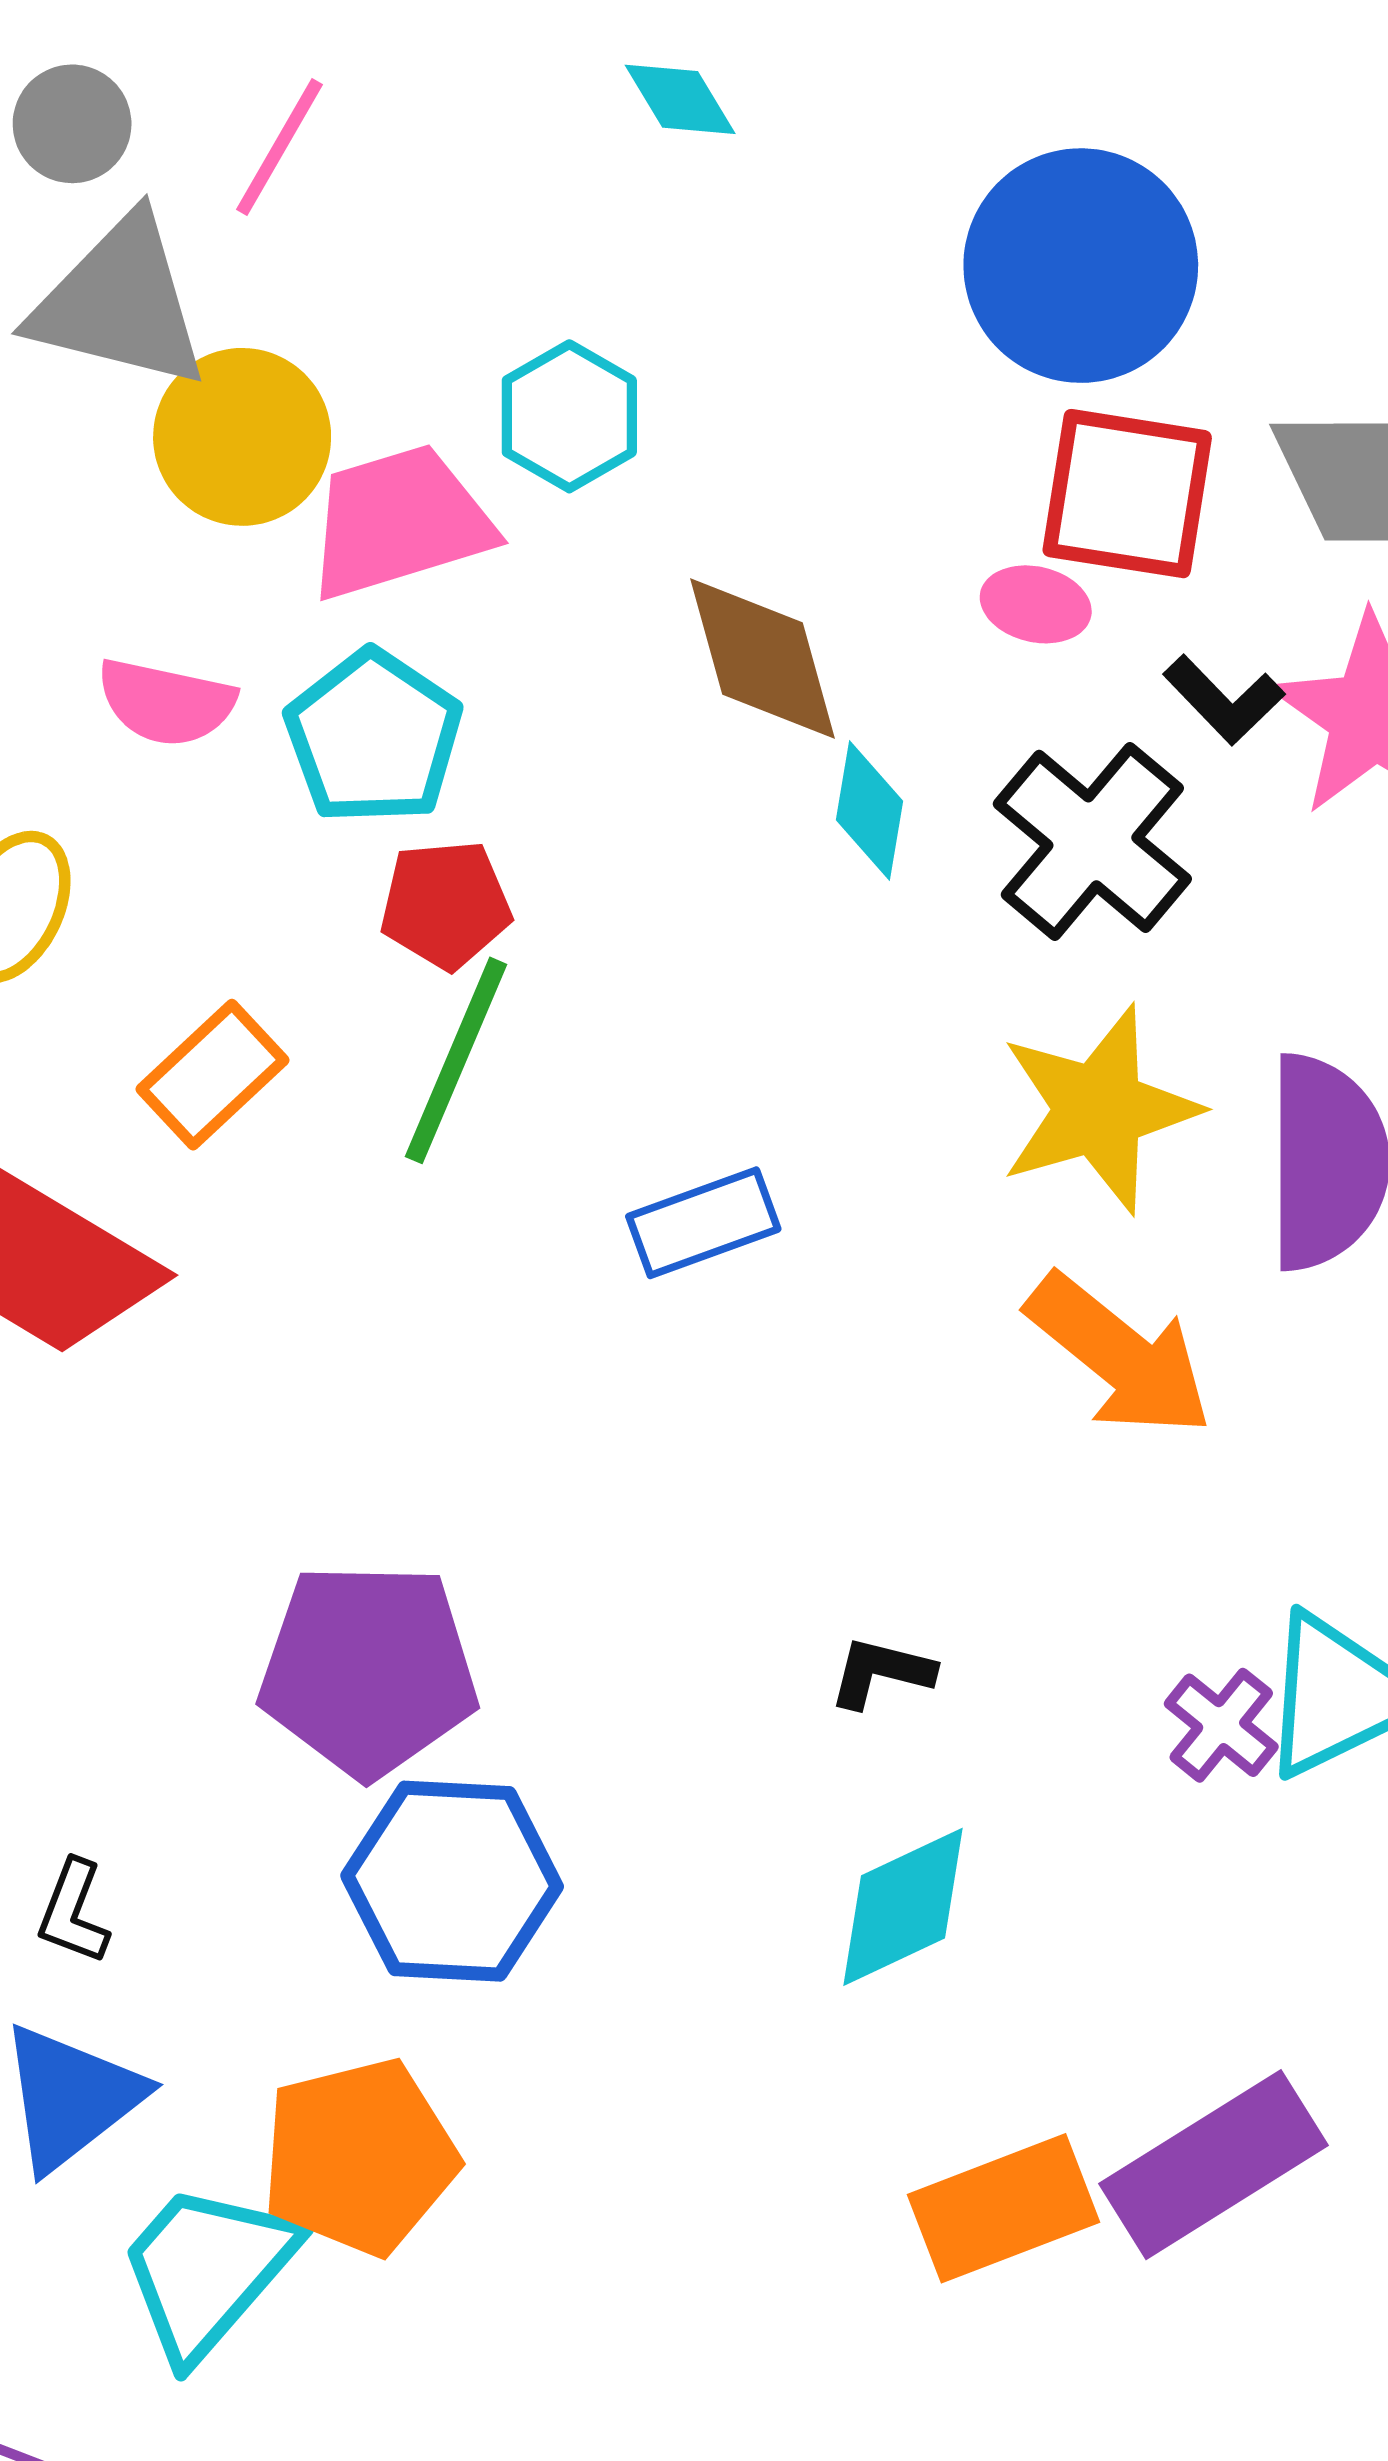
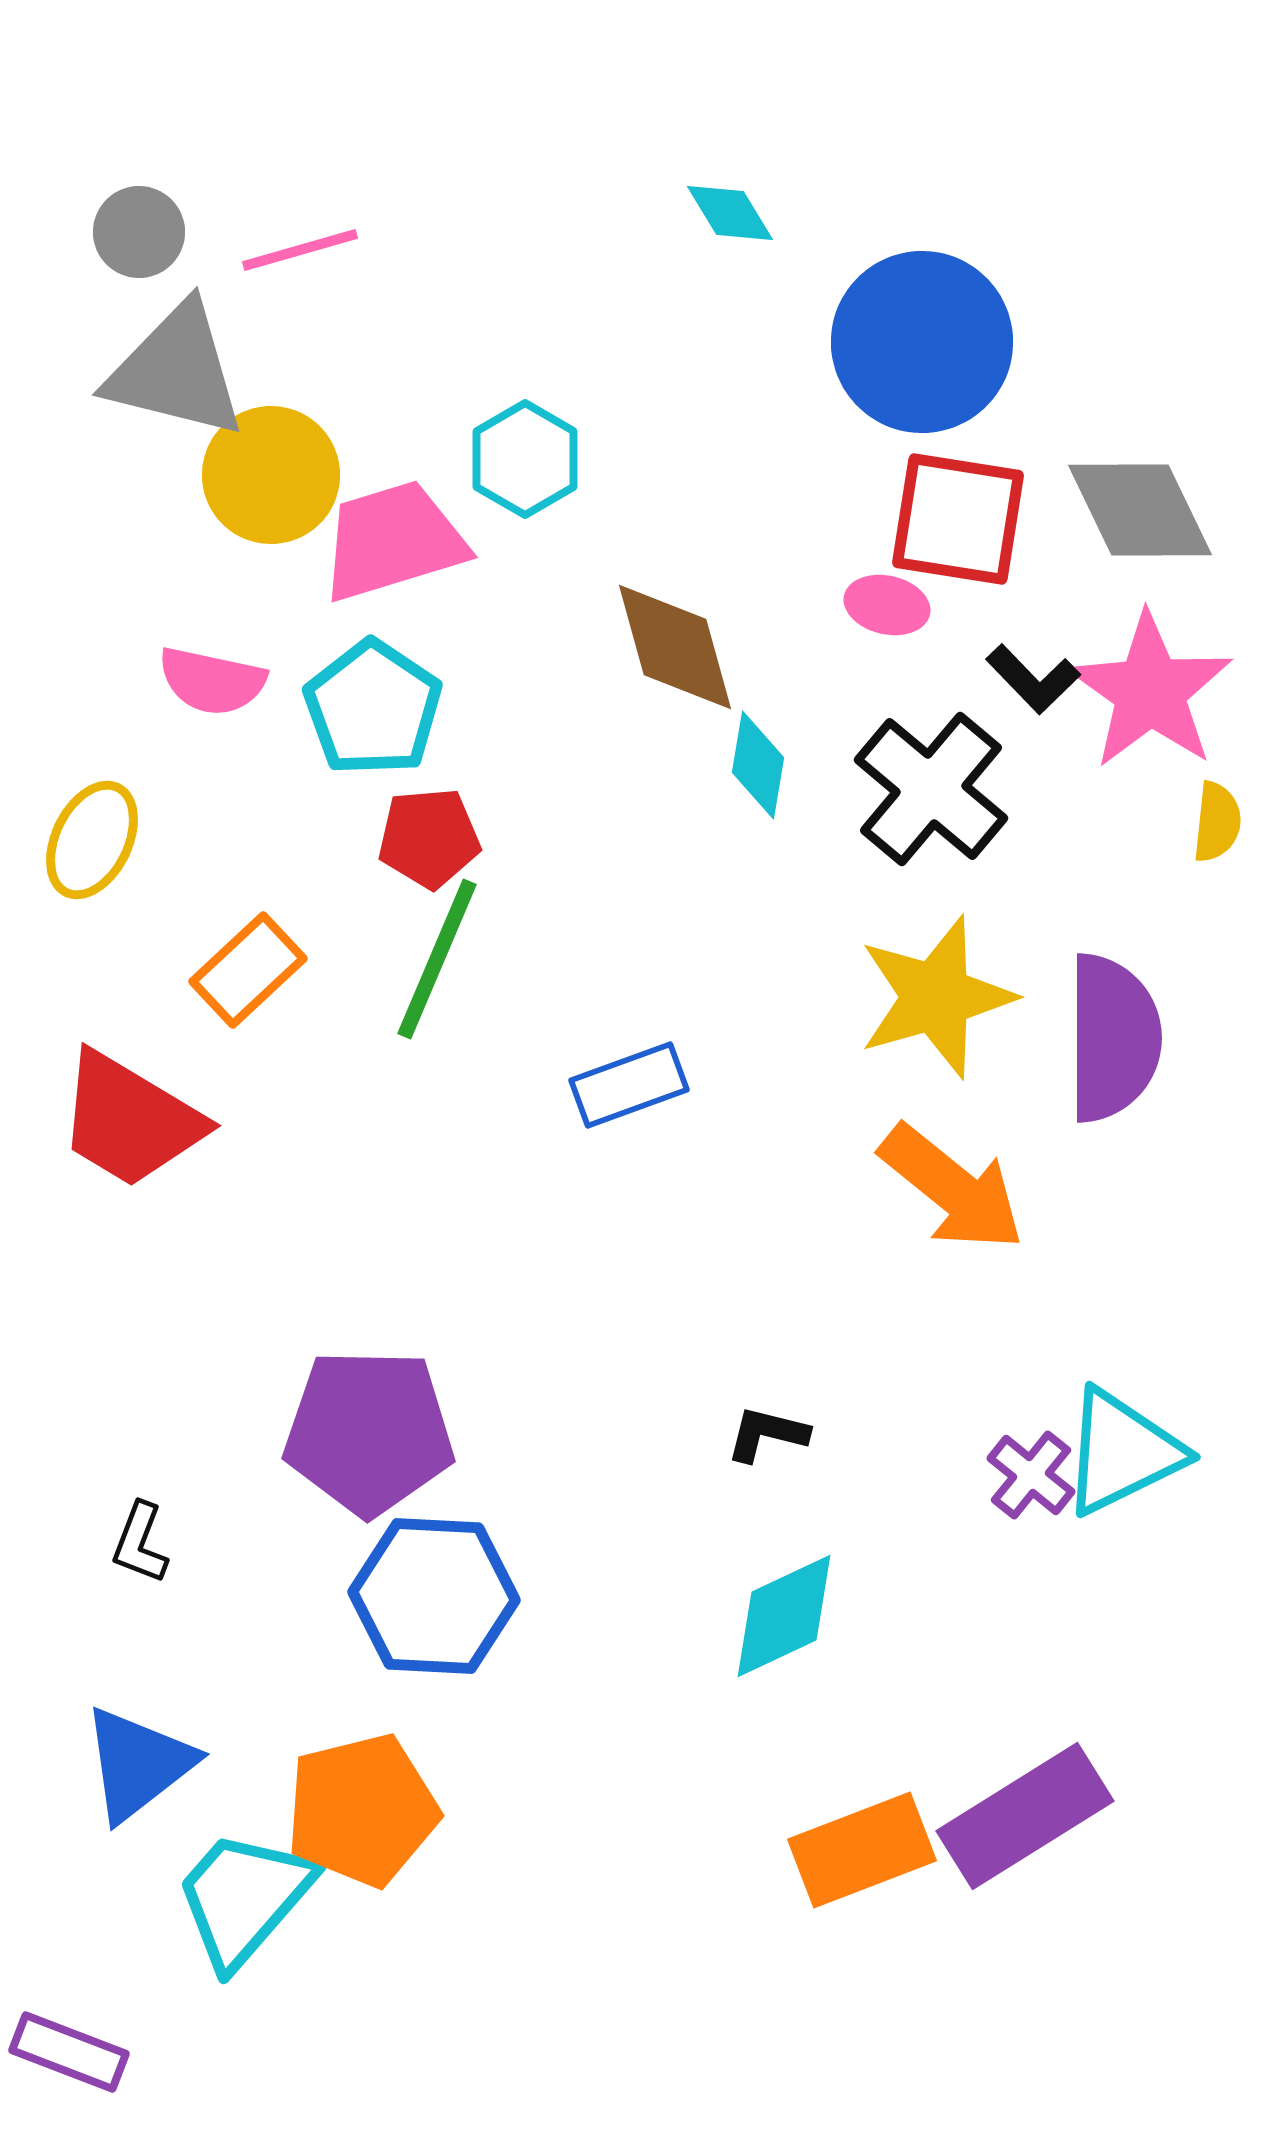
cyan diamond: (680, 99) -> (730, 213), moved
pink line: (279, 147) -> (300, 250), turned 44
black L-shape: (73, 1912) -> (140, 1543), moved

